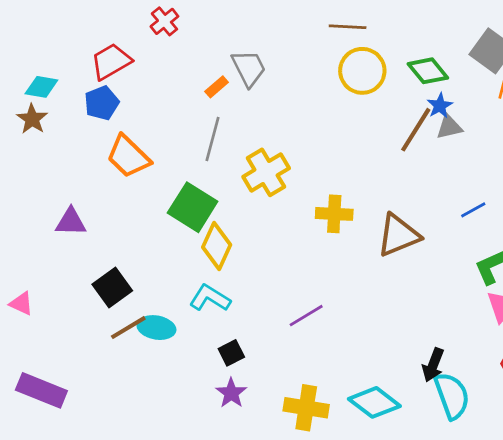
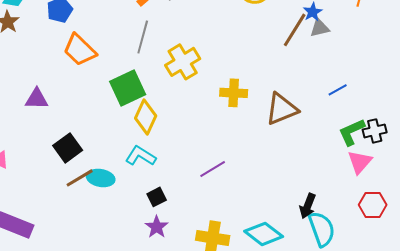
green square: (193, 207) -> (128, 88), turned 33

